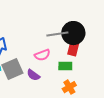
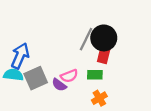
gray line: (57, 34) -> (86, 39), turned -55
pink semicircle: (42, 55) -> (69, 76), moved

